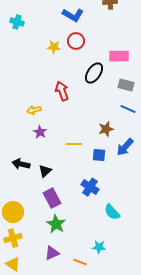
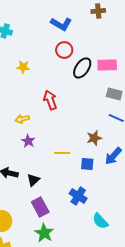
yellow star: (54, 47) -> (23, 67), moved
black ellipse: (94, 73) -> (82, 68), moved

